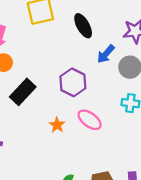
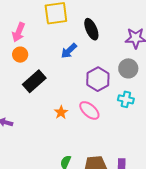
blue arrow: (106, 54) -> (69, 51), moved
purple hexagon: (73, 82) -> (98, 79), moved

